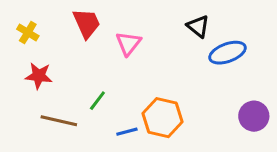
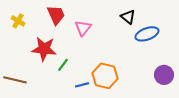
red star: (39, 76) -> (44, 49), moved, size x1.4
brown line: (59, 121) -> (15, 80), moved

